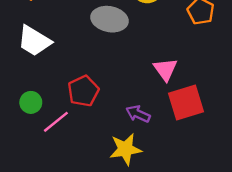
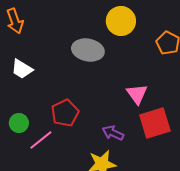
white trapezoid: (34, 41) -> (22, 69), size x0.7

